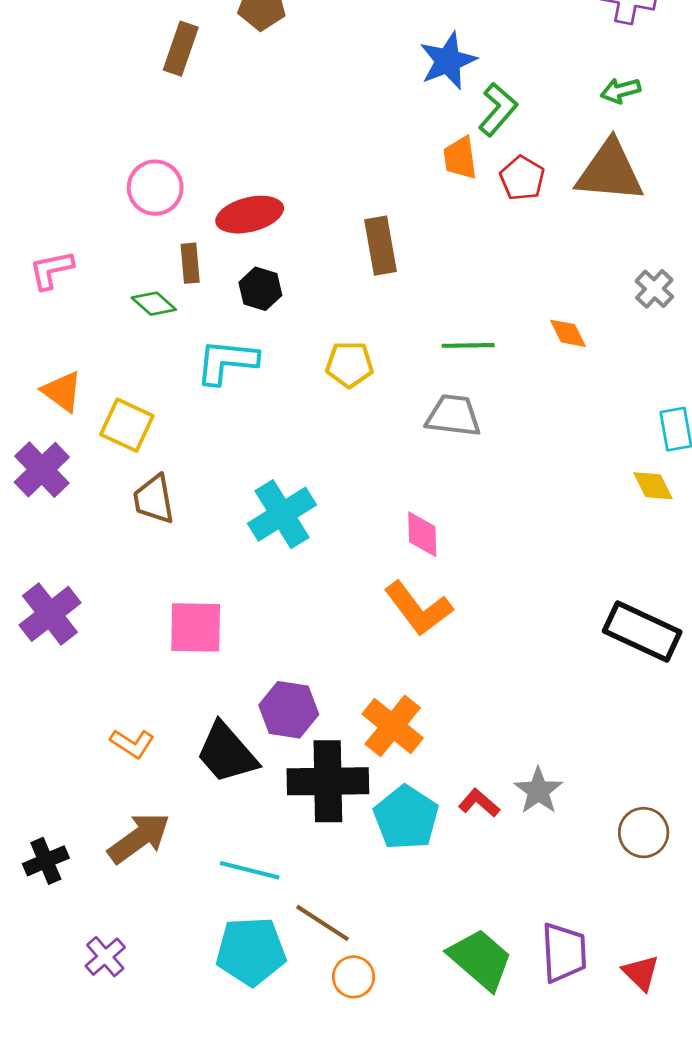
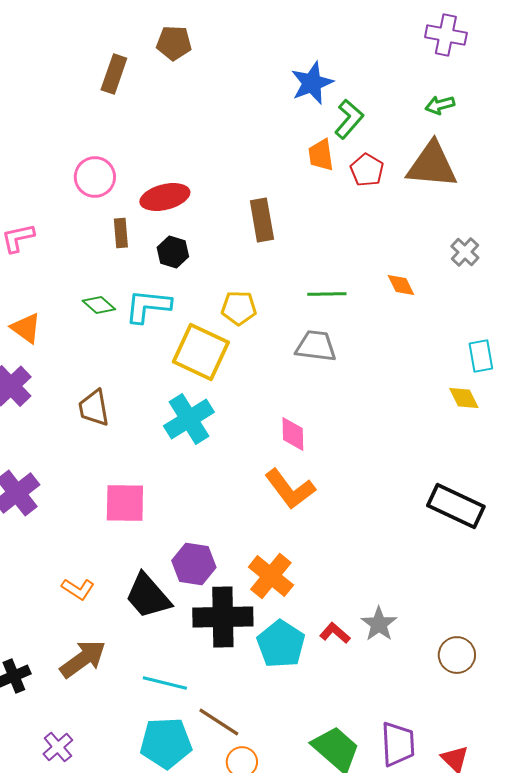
green diamond: (154, 304) -> (99, 305), moved
yellow square: (127, 425) -> (201, 352), moved, size x1.4

